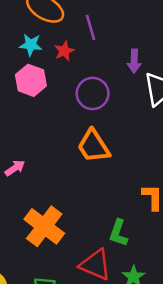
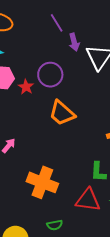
purple line: (90, 27) -> (57, 23), moved
red star: (64, 51) -> (26, 87), moved

